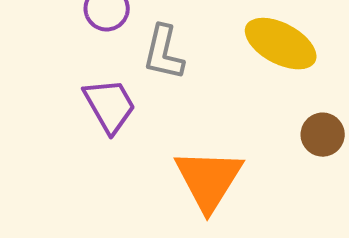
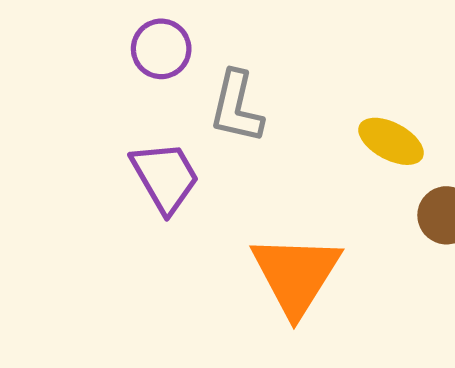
yellow ellipse: (281, 44) -> (391, 141), moved, size x0.7

